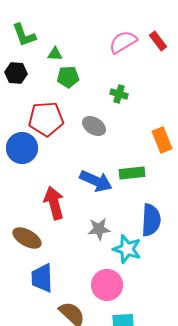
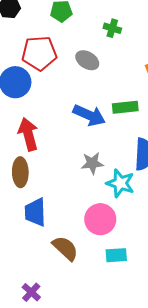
red arrow: (54, 203) -> (28, 134), moved
brown ellipse: (27, 238) -> (20, 172), turned 60

